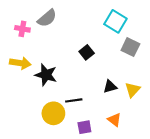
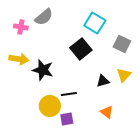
cyan square: (115, 21) -> (95, 23), moved
black square: (87, 52) -> (81, 49), size x1.5
yellow triangle: (133, 90) -> (124, 75), moved
purple square: (84, 127) -> (67, 119), moved

